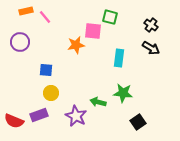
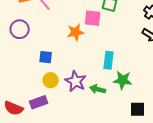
cyan rectangle: (119, 58) -> (109, 60), moved
purple star: (76, 116) -> (76, 81), moved
black square: (138, 122) -> (138, 109), turned 35

